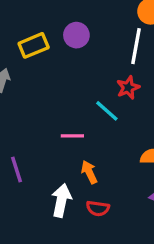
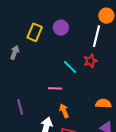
yellow rectangle: (34, 45) -> (35, 32), turned -48
cyan line: (107, 111) -> (70, 67), moved

